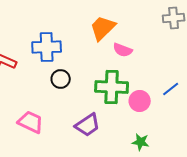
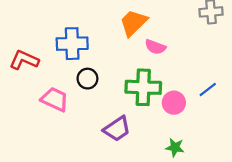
pink trapezoid: (31, 122) -> (55, 99), moved

